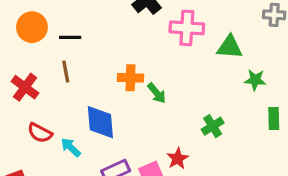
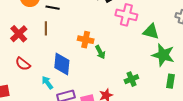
green star: (255, 80) -> (163, 55), size x1.6
cyan arrow: (71, 147) -> (47, 83), moved

